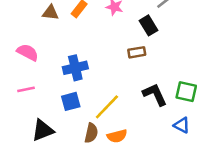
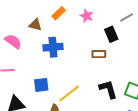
brown triangle: (50, 13) -> (35, 25), moved
blue cross: (75, 68) -> (53, 47), moved

